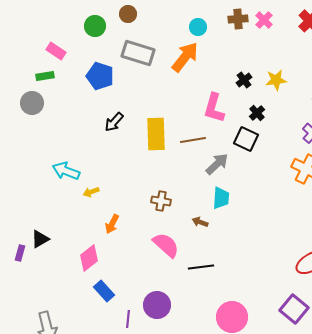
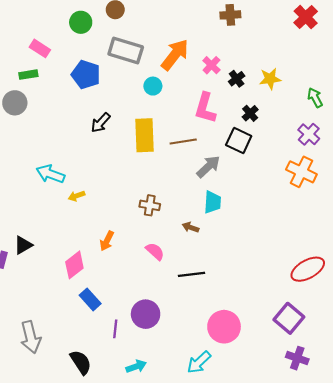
pink cross: (264, 20) -> (211, 65), moved
cyan circle: (198, 27) -> (153, 86), moved
orange arrow: (112, 224) -> (107, 241), moved
pink semicircle: (166, 245) -> (155, 251), size x0.7

